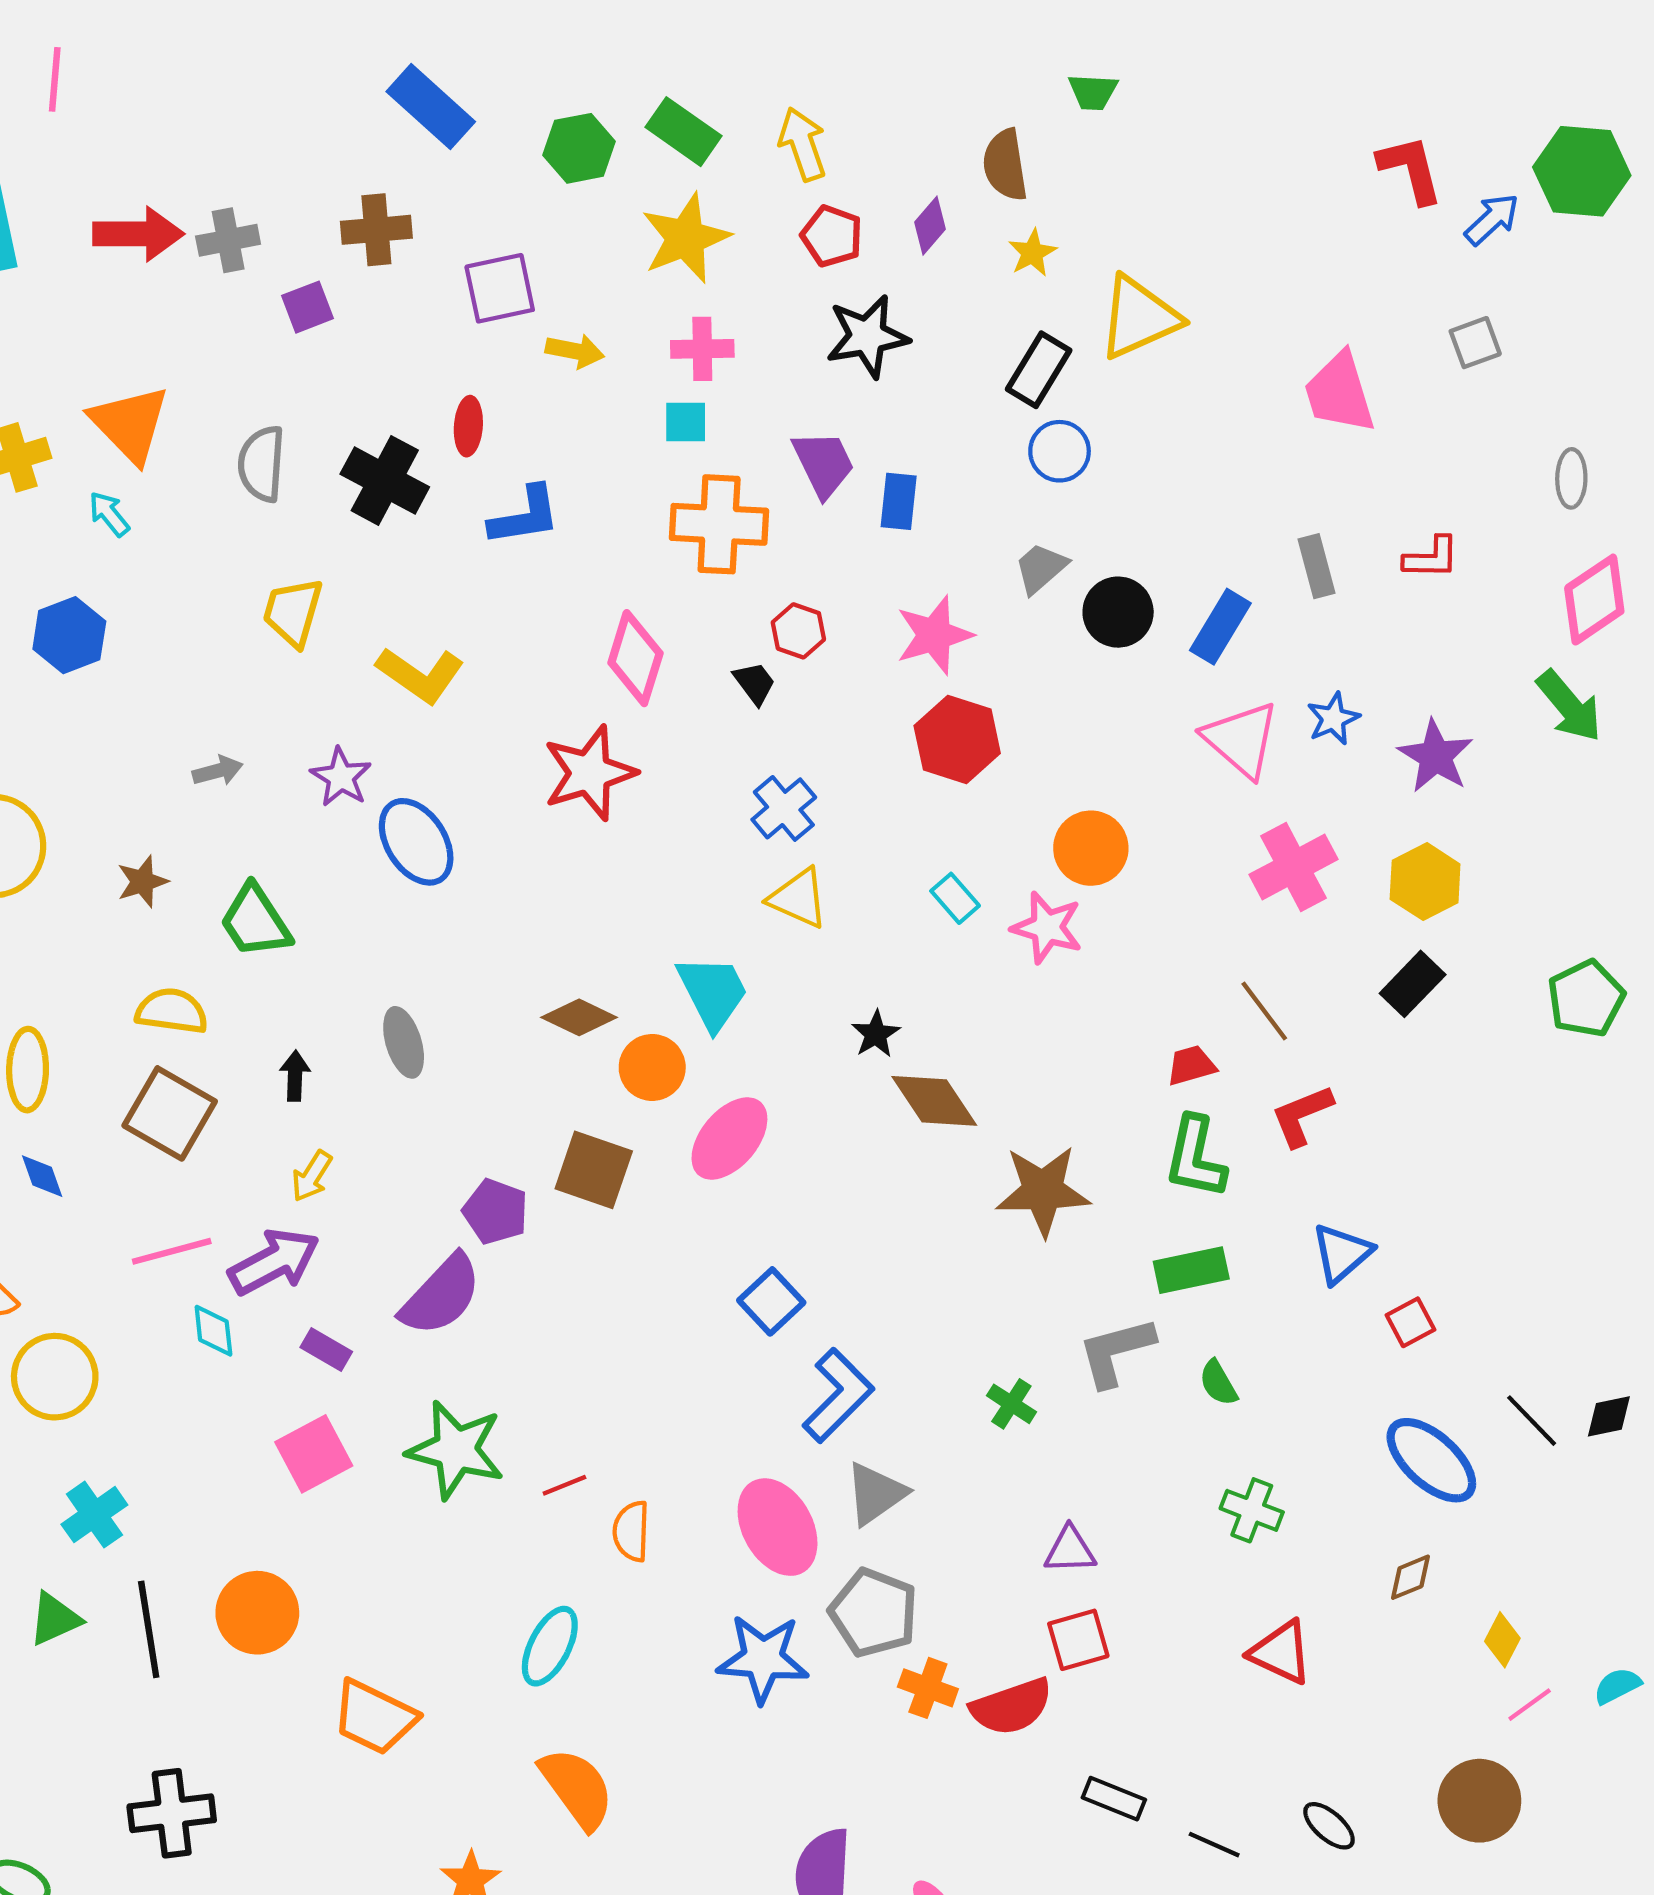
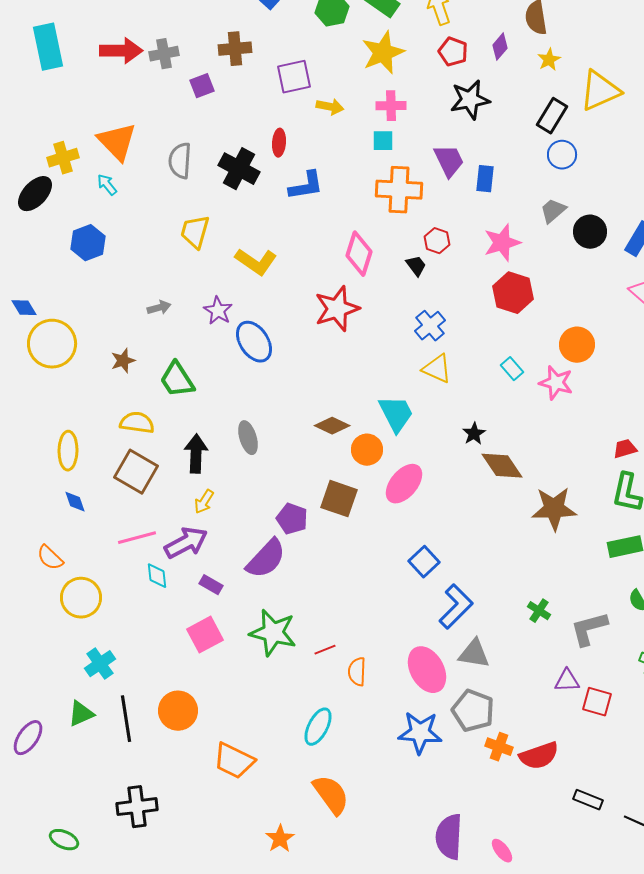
black arrow: (295, 1076) -> (196, 454), size x1.6
gray L-shape: (1116, 1352) -> (589, 629), moved
gray triangle: (876, 1494) -> (474, 654), turned 44
red square: (1078, 1640) -> (597, 702), moved, turned 32

